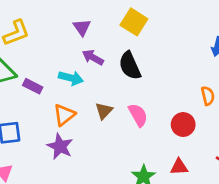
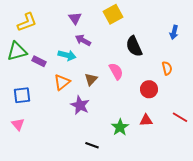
yellow square: (134, 22) -> (113, 14), turned 30
black semicircle: (130, 66) -> (134, 46), moved
pink semicircle: (138, 115) -> (116, 71), moved
purple star: (60, 146) -> (80, 105), moved

